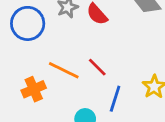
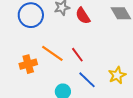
blue line: (115, 99) -> (87, 80), turned -72

